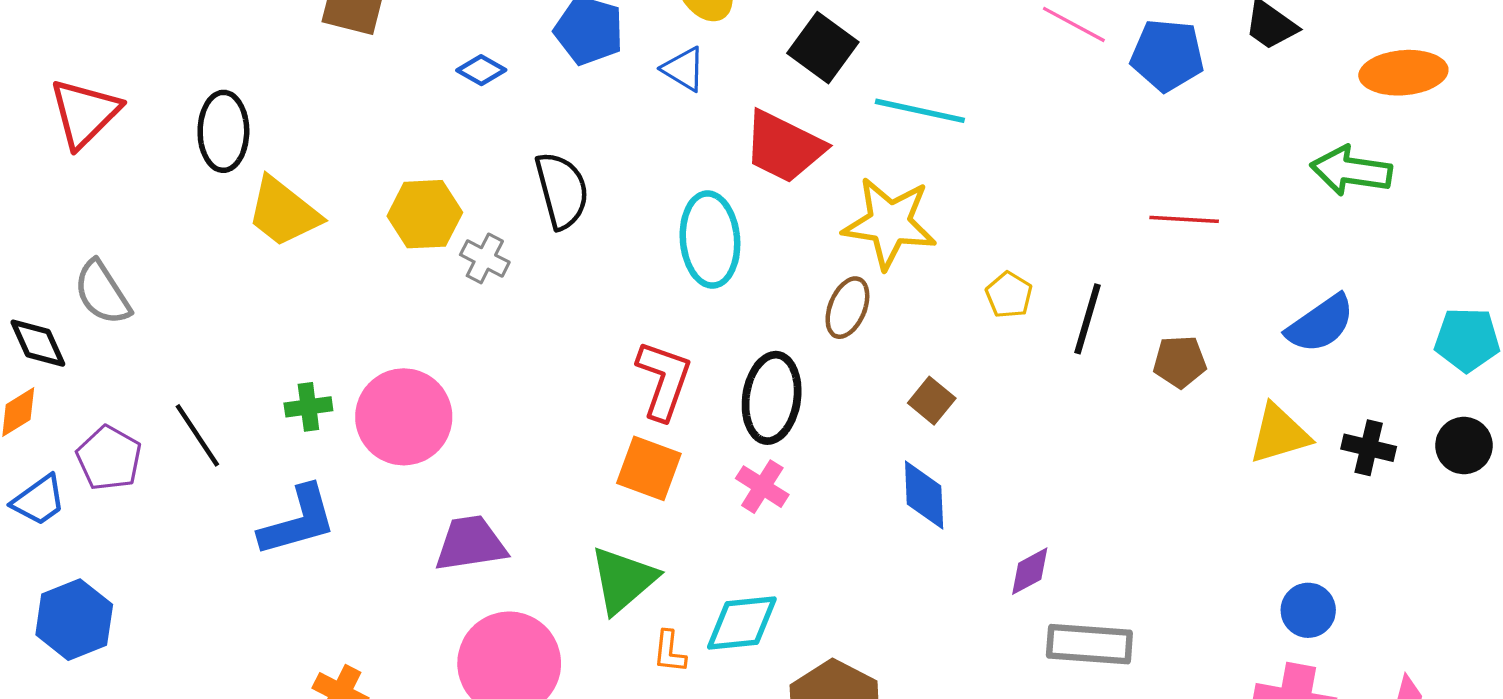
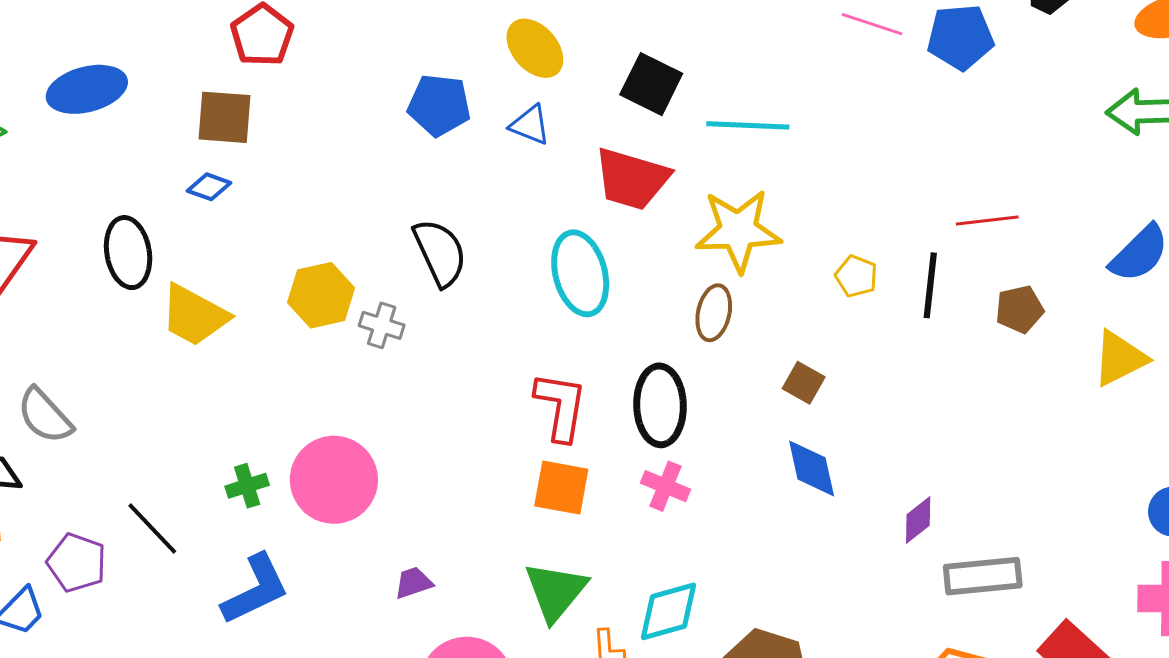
blue diamond: (481, 70) -> (209, 187), moved
red line: (1184, 219) -> (987, 221), moved
purple trapezoid: (471, 544) -> (413, 583), size x0.6

